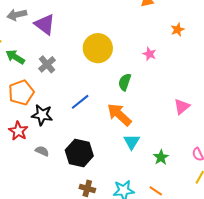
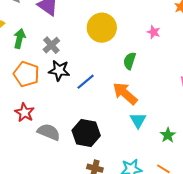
green arrow: (15, 57) -> (19, 39), turned 72
orange pentagon: (21, 93) -> (26, 74), turned -30
black star: (42, 115) -> (59, 70), moved
gray semicircle: (42, 151) -> (49, 132), size x1.6

